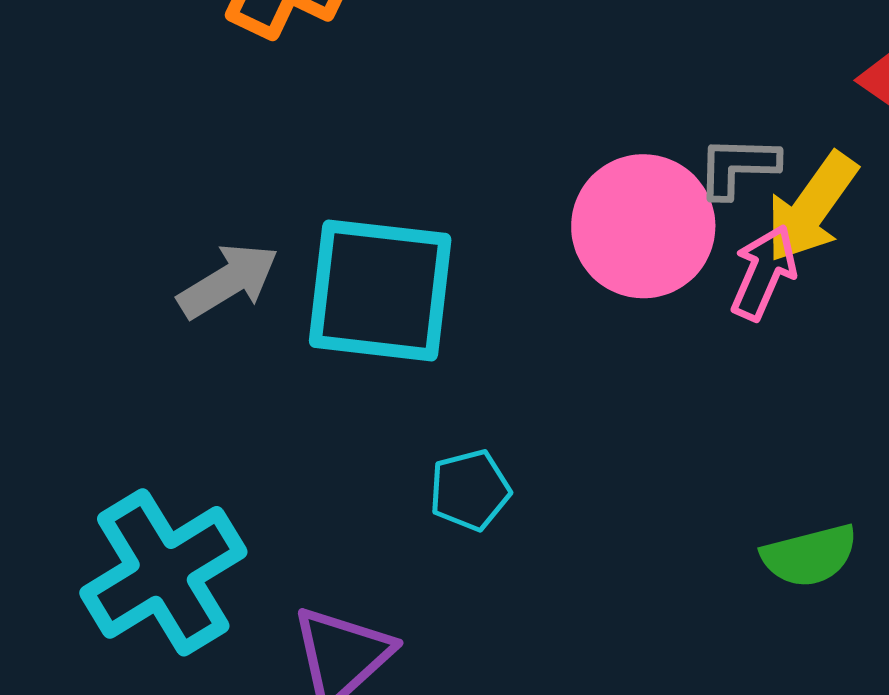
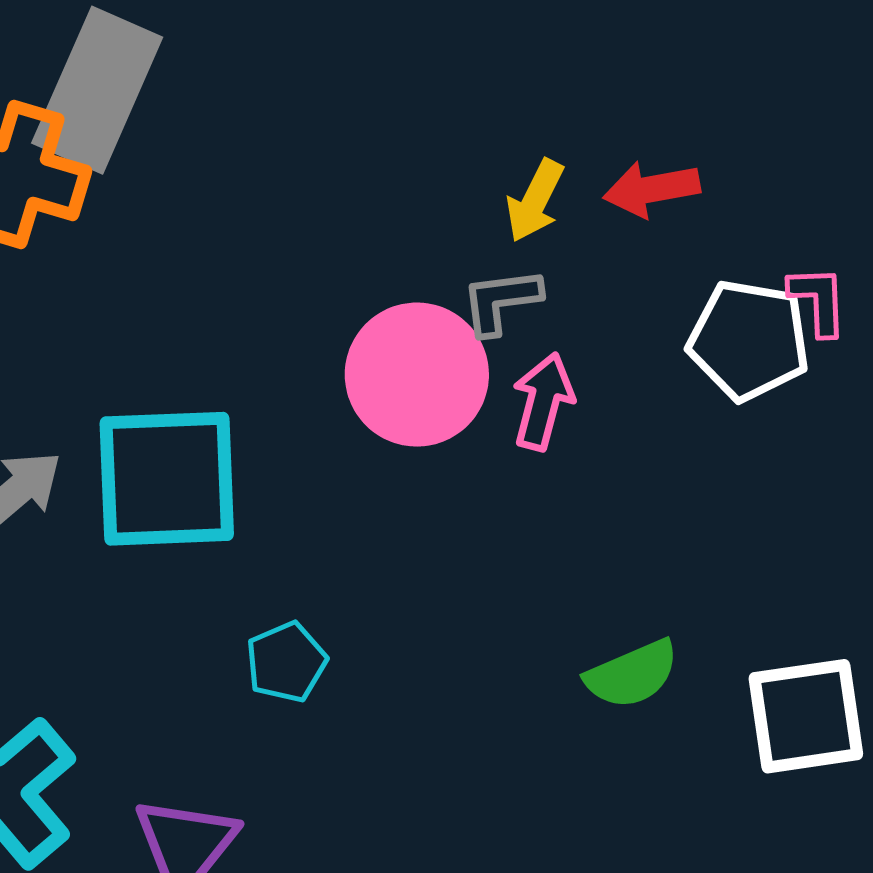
yellow arrow: (812, 207) -> (535, 201), moved, size x0.7

